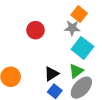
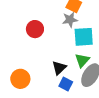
cyan square: (82, 48) -> (84, 37), turned -30

